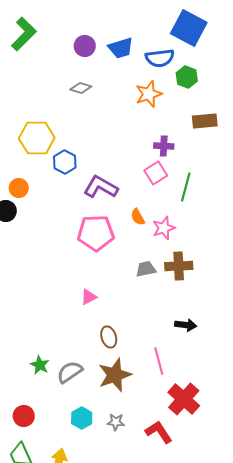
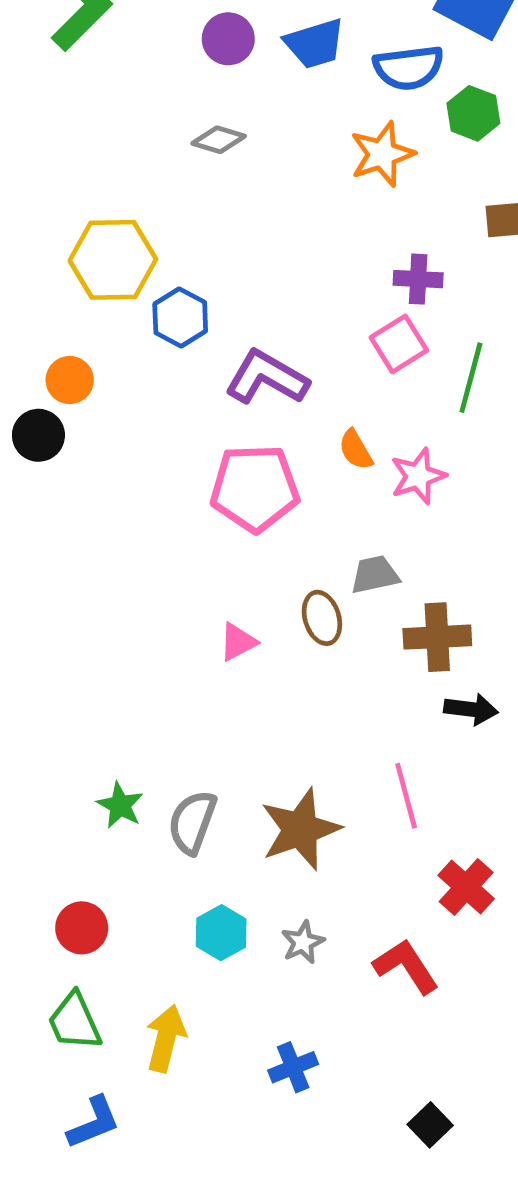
brown cross: (179, 266) -> (437, 637), moved
brown ellipse: (109, 337) -> (322, 618), moved
gray semicircle: (70, 372) -> (192, 822), turned -36
red cross: (184, 399) -> (466, 887), size x0.7
gray star: (116, 422) -> (303, 942), turned -30

